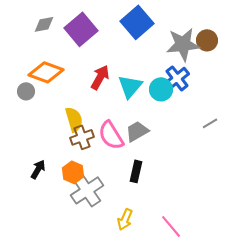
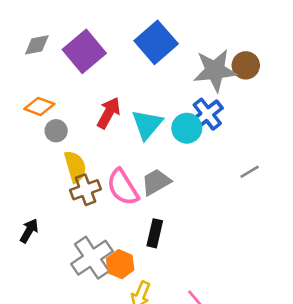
orange diamond: (46, 72) -> (39, 106), size x0.7
gray circle: (26, 91) -> (56, 131), moved
orange hexagon: (73, 172) -> (120, 264), moved

